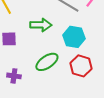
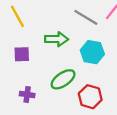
red hexagon: (81, 66) -> (90, 97), moved

